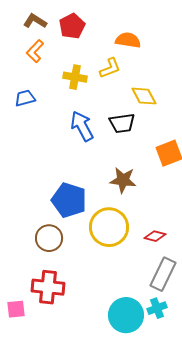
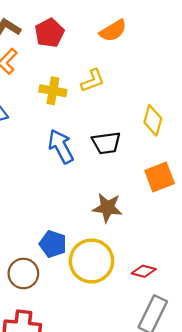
orange semicircle: (128, 40) -> (113, 31), moved, turned 140
yellow diamond: (144, 96) -> (153, 120), moved, turned 44
blue pentagon: (69, 200) -> (53, 244), moved, size x0.7

